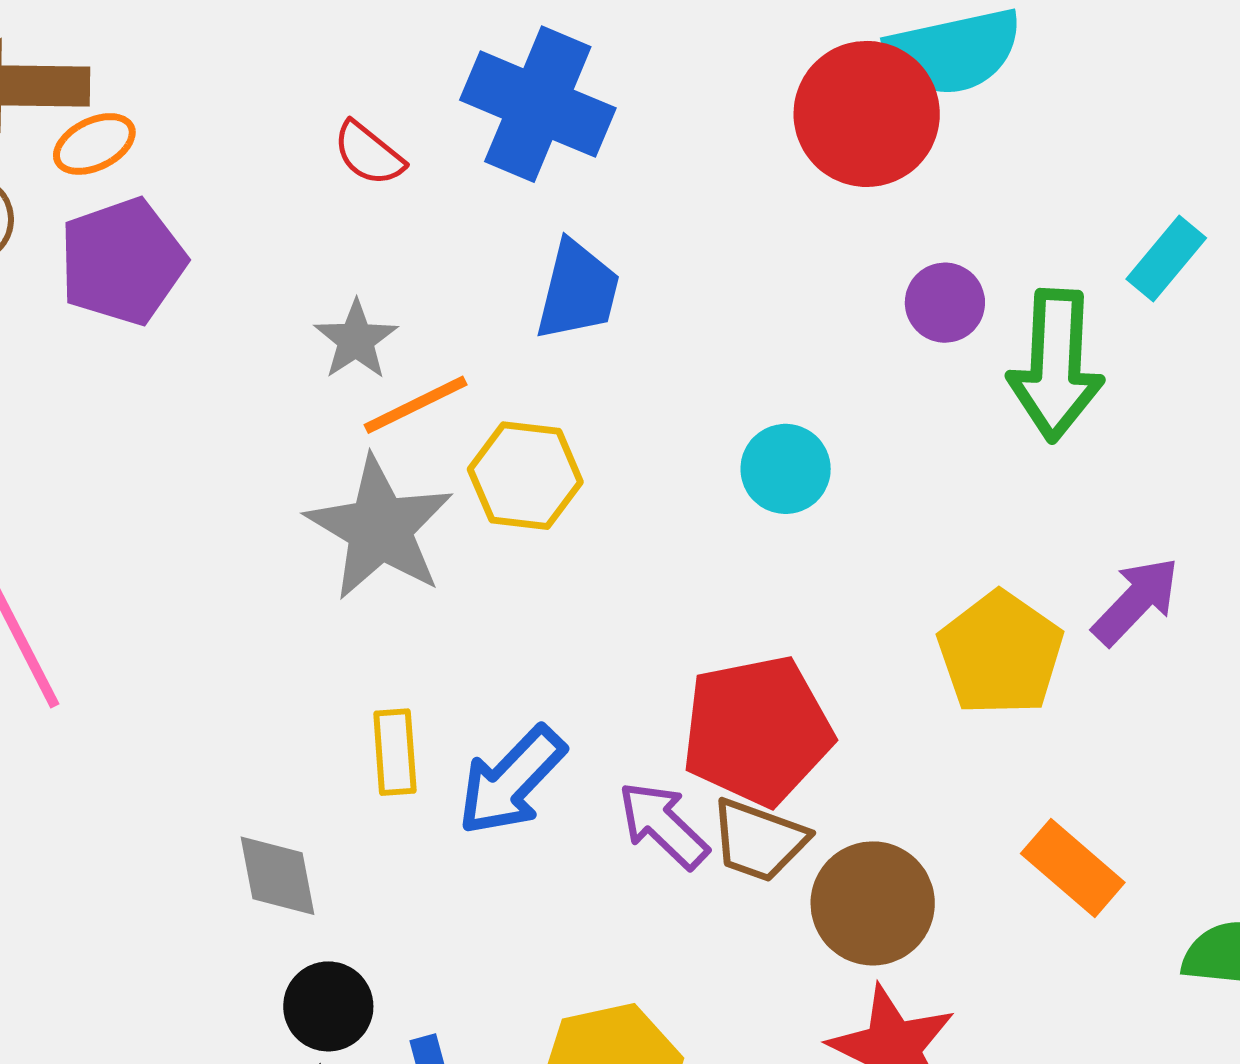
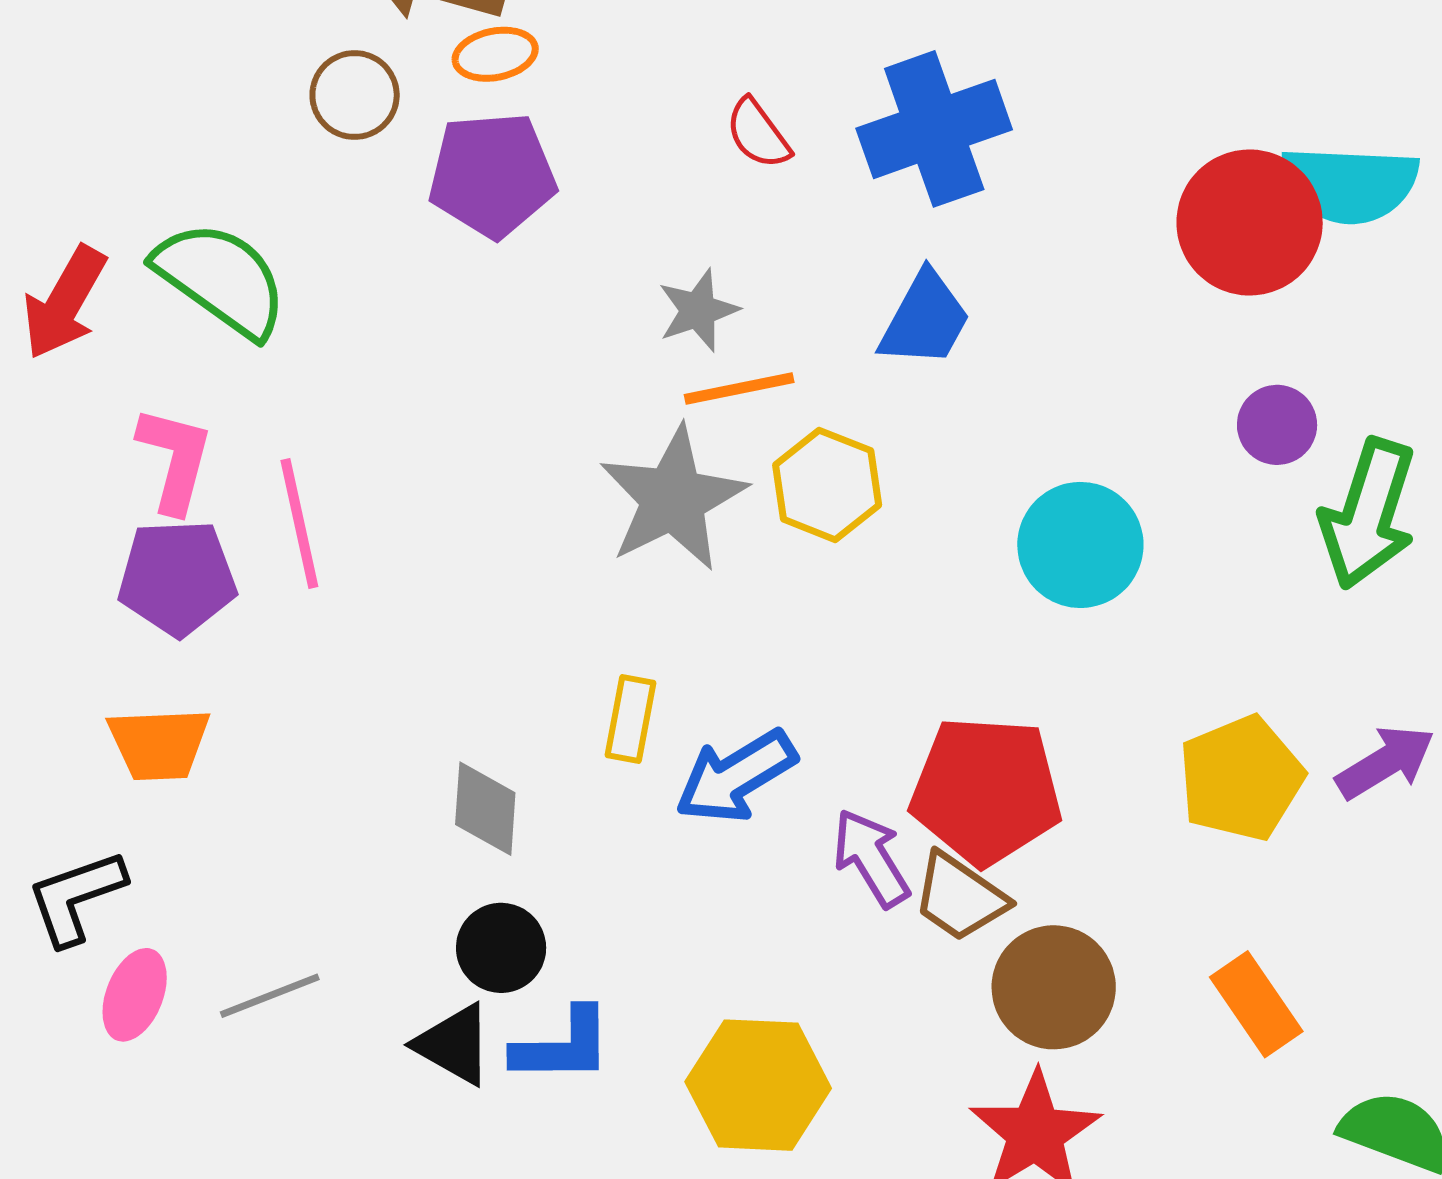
blue cross: (538, 104) -> (934, 129), turned 33
cyan circle: (786, 469) -> (1080, 545), size x1.4

